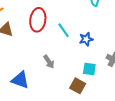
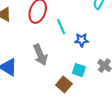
gray arrow: (49, 62) -> (40, 55), size x1.5

